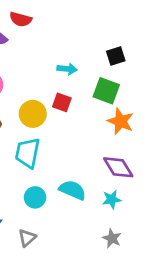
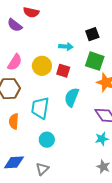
black square: (116, 56) -> (92, 34), moved
yellow circle: (33, 114) -> (42, 66), moved
cyan semicircle: (73, 190) -> (72, 97), moved, turned -90

